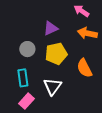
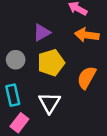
orange semicircle: (84, 68) -> (87, 78), turned 60

